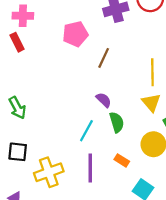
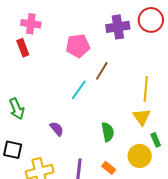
purple semicircle: (104, 100) -> (57, 129), moved
cyan line: (86, 131) -> (79, 90), moved

